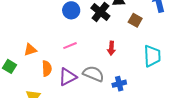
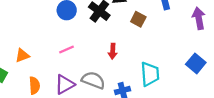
cyan trapezoid: (152, 56) -> (150, 74), moved
orange semicircle: (47, 68) -> (34, 85), moved

